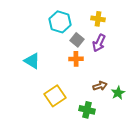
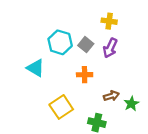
cyan hexagon: (60, 22) -> (60, 42), moved
orange cross: (76, 59) -> (85, 75), moved

